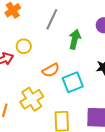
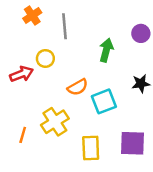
gray line: (52, 19) -> (64, 26), moved, turned -30

